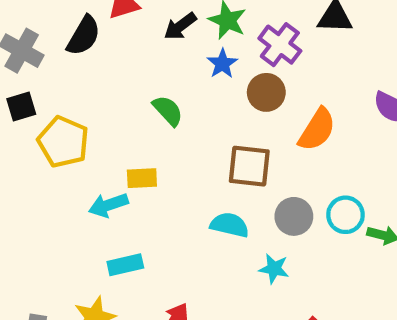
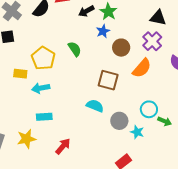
purple cross: (280, 45) -> (152, 41), moved
yellow pentagon: (63, 142) -> (43, 58), moved
yellow rectangle: (142, 178) -> (20, 74), moved
gray circle: (294, 216) -> (119, 121), moved
cyan star: (274, 269) -> (137, 132), moved

